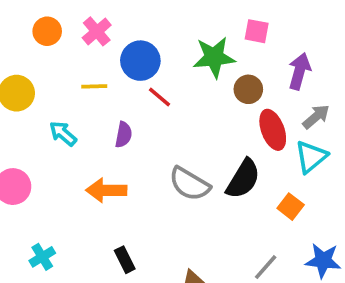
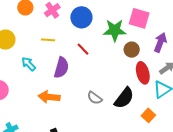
pink square: (257, 31) -> (139, 18), size x1.5
blue circle: (140, 61) -> (81, 17), moved
purple semicircle: (124, 135) -> (61, 68), size x1.5
gray semicircle: (189, 184) -> (95, 98), size x0.7

